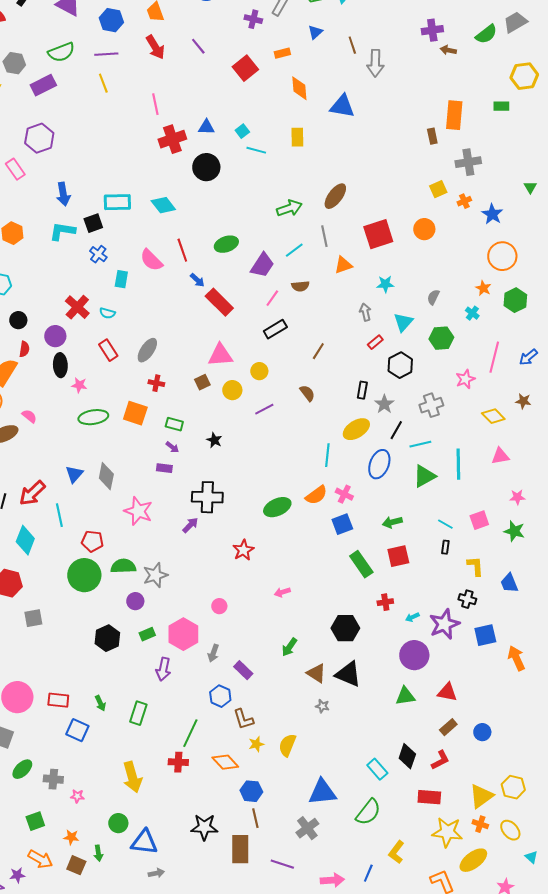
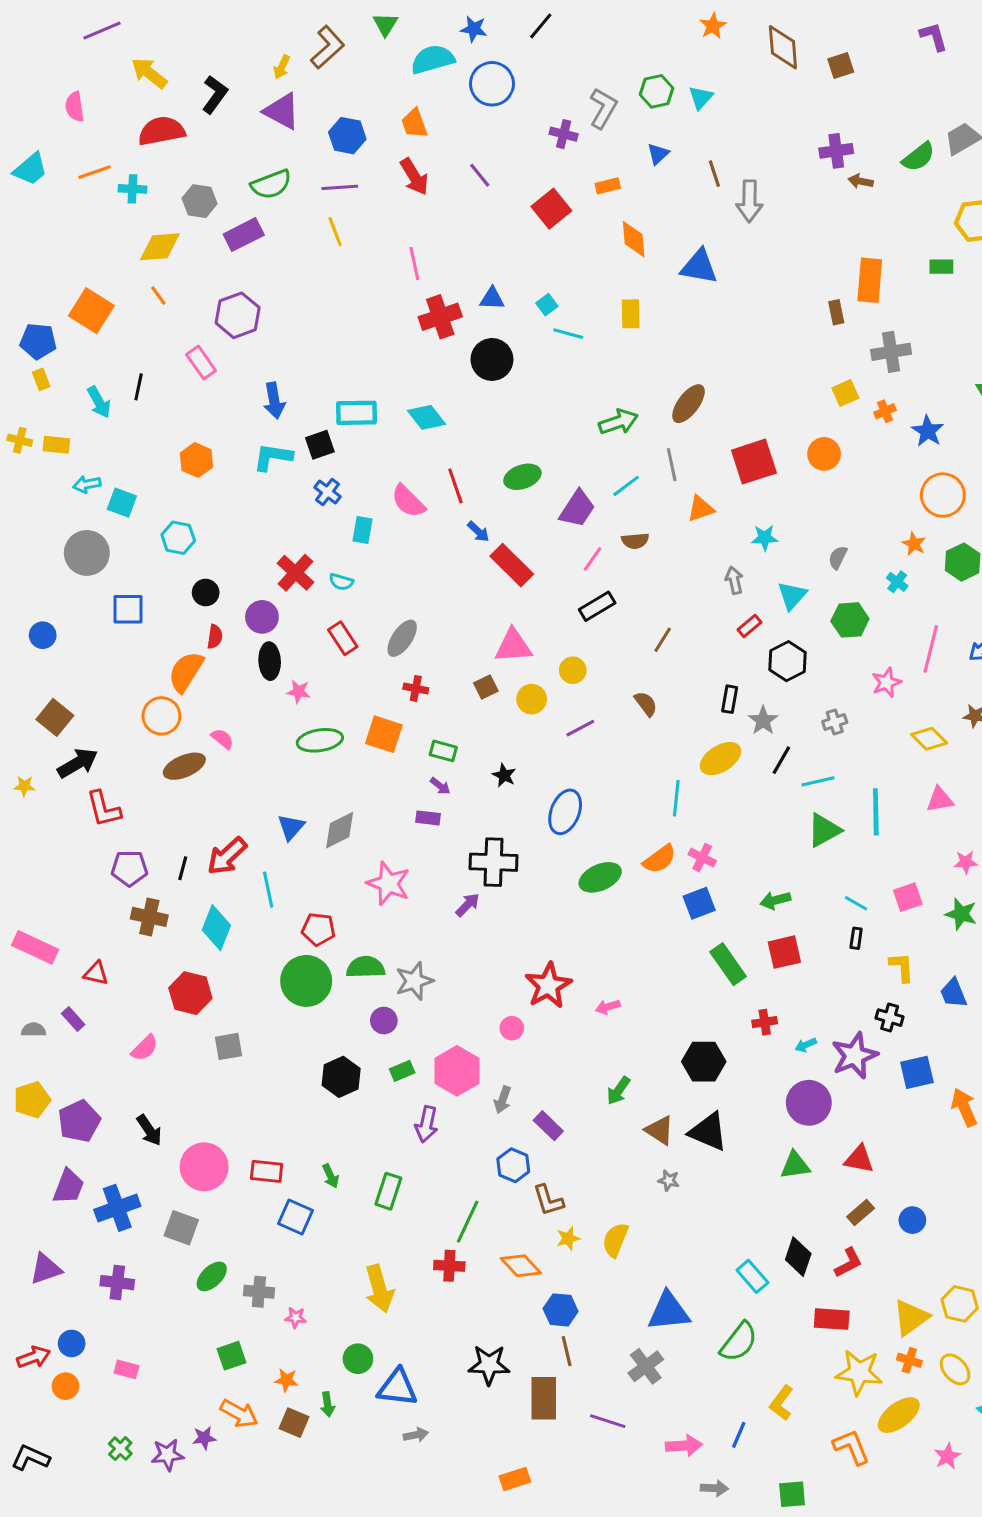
gray cross: (431, 405) -> (835, 722), size x0.7
blue ellipse: (379, 464) -> (565, 812), moved
gray diamond: (106, 476) -> (340, 830), turned 52
red star: (243, 550) -> (548, 986), moved, size x1.4

